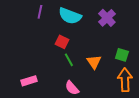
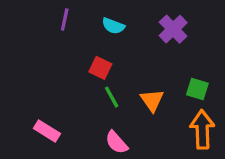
cyan semicircle: (70, 16) -> (113, 26), size x0.6
pink rectangle: (29, 81) -> (47, 131), turned 49

